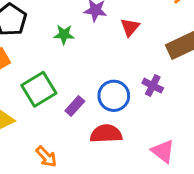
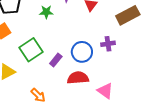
purple cross: (153, 86) -> (108, 44), turned -32
pink triangle: (163, 151) -> (105, 91), moved

